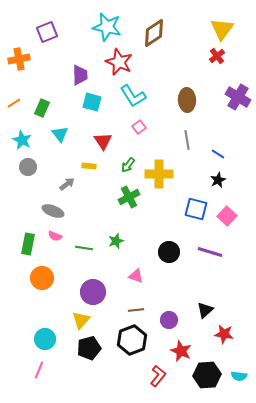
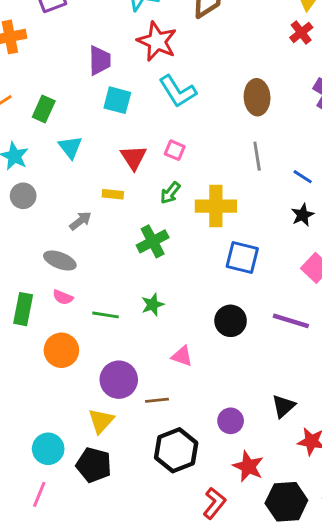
pink square: (139, 127) -> (175, 150), moved, turned -32
green cross: (129, 197) -> (153, 241), moved
blue square: (196, 209) -> (242, 258), moved
orange circle: (42, 278) -> (61, 350), moved
brown line: (136, 310) -> (157, 400), moved
black pentagon: (89, 348) -> (94, 465), moved, turned 30

